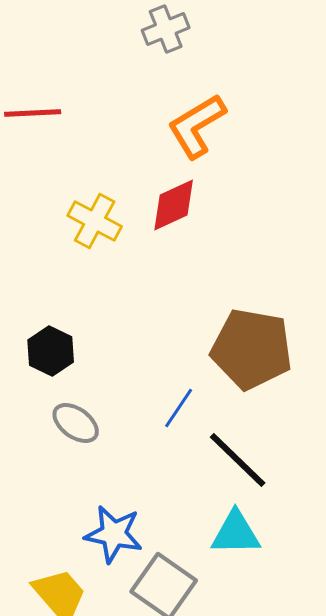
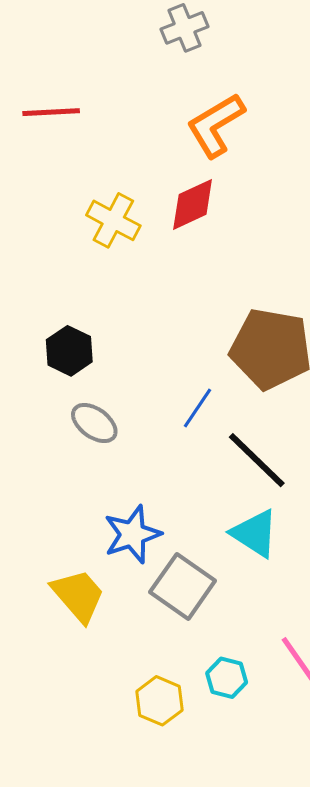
cyan triangle: (236, 533) -> (255, 533), turned 34
blue star: (114, 534) -> (132, 534), turned -30

